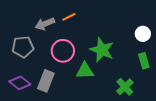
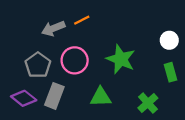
gray pentagon: (23, 47) -> (38, 65), moved, turned -30
green triangle: (85, 71) -> (101, 97), moved

